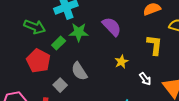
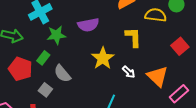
purple semicircle: (112, 27) -> (88, 25), turned 130
green rectangle: (59, 43) -> (43, 58), moved
yellow star: (121, 62) -> (103, 58), size x1.6

